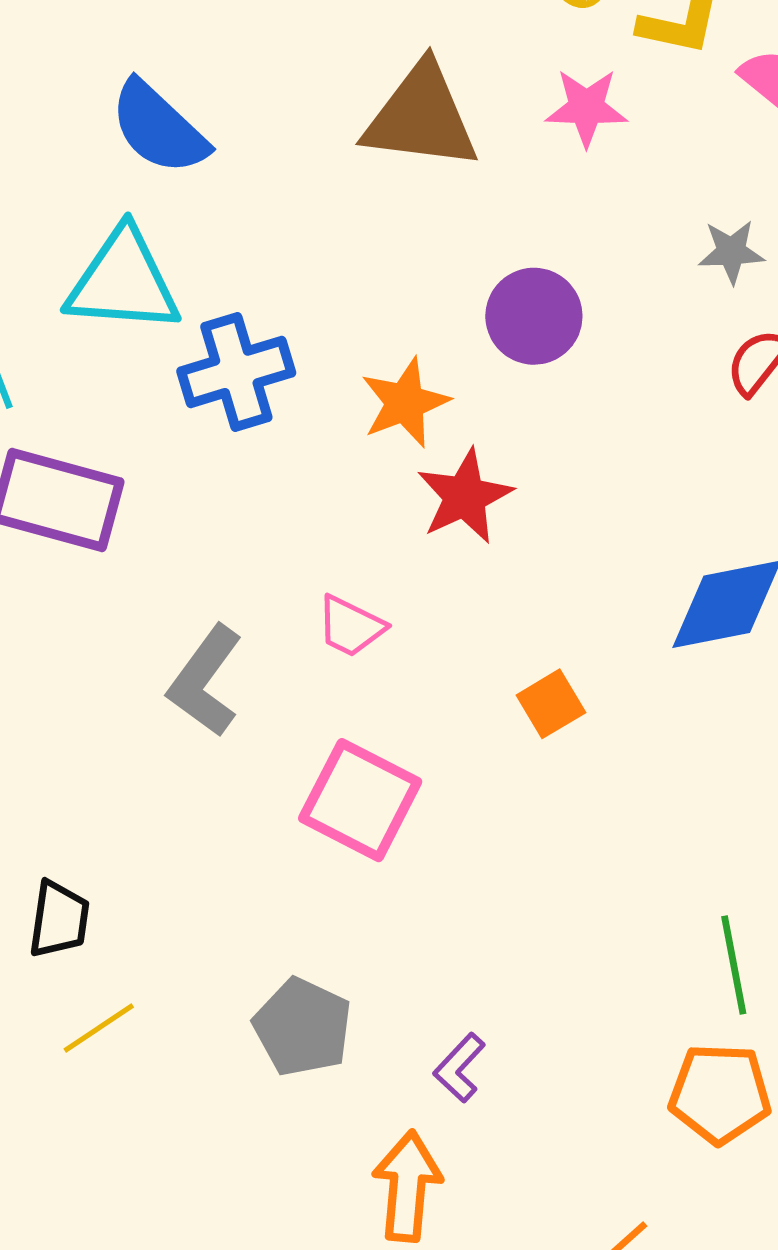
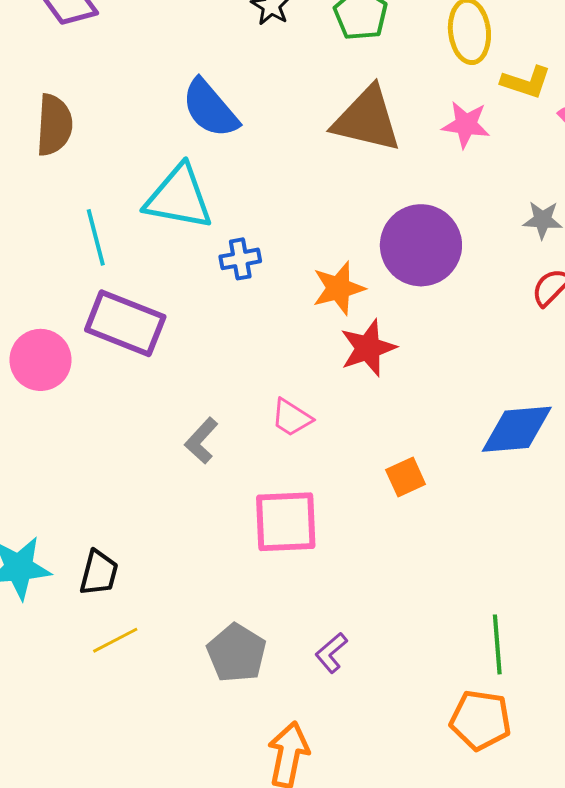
purple circle: (534, 316) -> (421, 245), size x1.4
blue cross: (236, 372) -> (240, 259), size x0.6
gray L-shape: (205, 681) -> (201, 441), size x0.7
pink square: (360, 800) -> (286, 522), turned -36
purple L-shape: (459, 1068) -> (331, 653), moved

